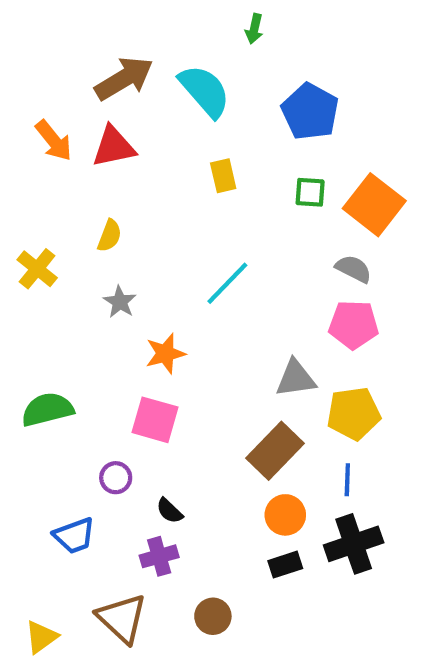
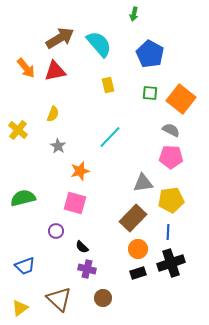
green arrow: (254, 29) -> (134, 14), moved
blue trapezoid: (74, 536) -> (25, 266), moved
purple cross: (159, 556) -> (87, 269), moved, turned 30

